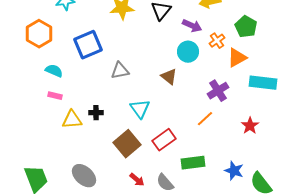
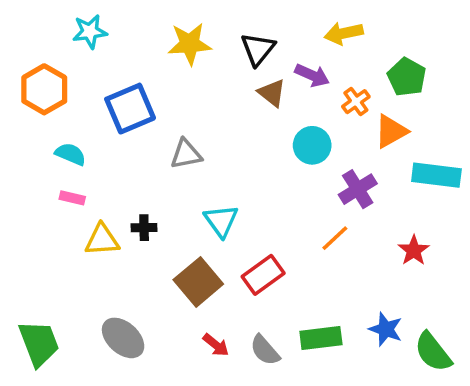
cyan circle: (188, 52) -> (312, 145), moved
brown triangle: (169, 77) -> (272, 93), moved
green rectangle: (193, 163) -> (321, 338), moved

